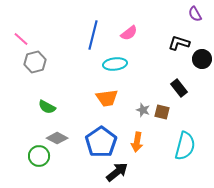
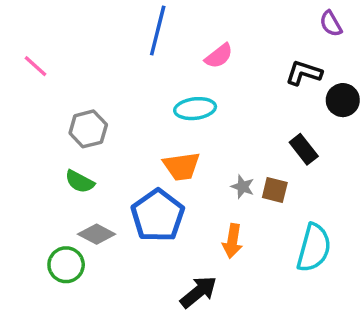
blue line: (93, 35) -> (158, 30), moved
gray hexagon: (35, 62) -> (88, 129), moved
blue pentagon: (101, 142) -> (158, 216), moved

